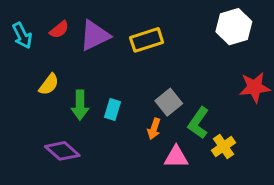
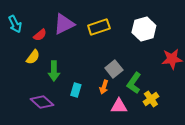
white hexagon: (234, 27) -> (144, 29), moved
red semicircle: (59, 30) -> (40, 35), moved
cyan rectangle: (113, 110) -> (76, 90), moved

